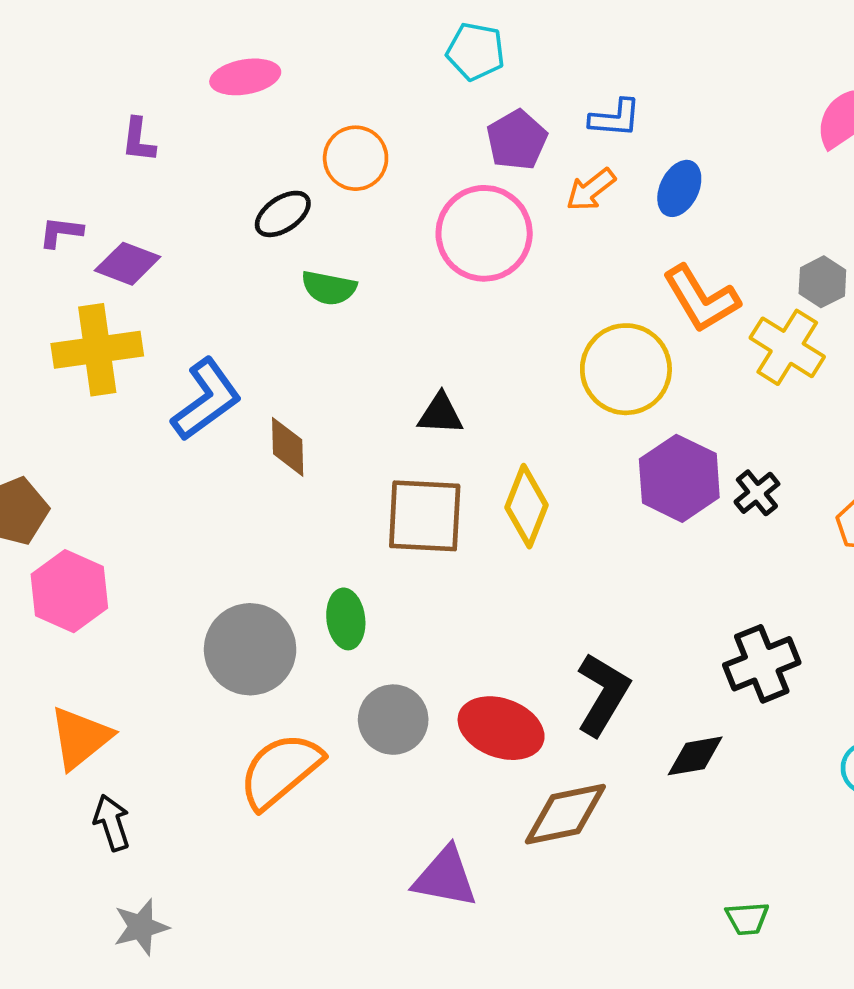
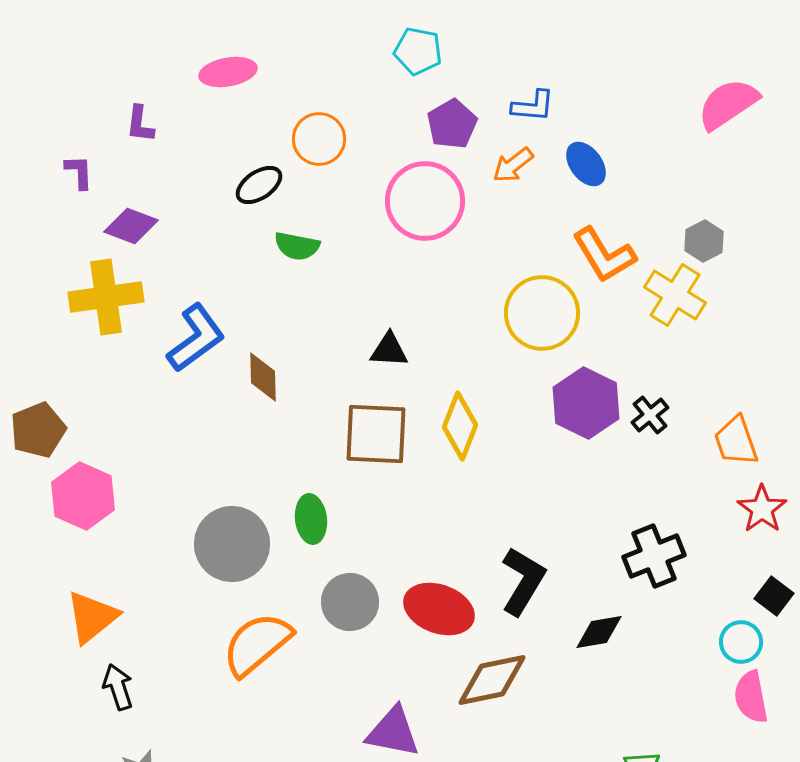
blue ellipse: (679, 188) -> (586, 164), turned -63
purple L-shape: (61, 232) -> (79, 172), moved, turned 81

